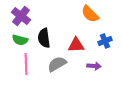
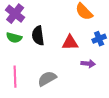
pink line: (26, 64) -> (15, 77), moved
gray semicircle: (57, 64) -> (47, 79), moved

